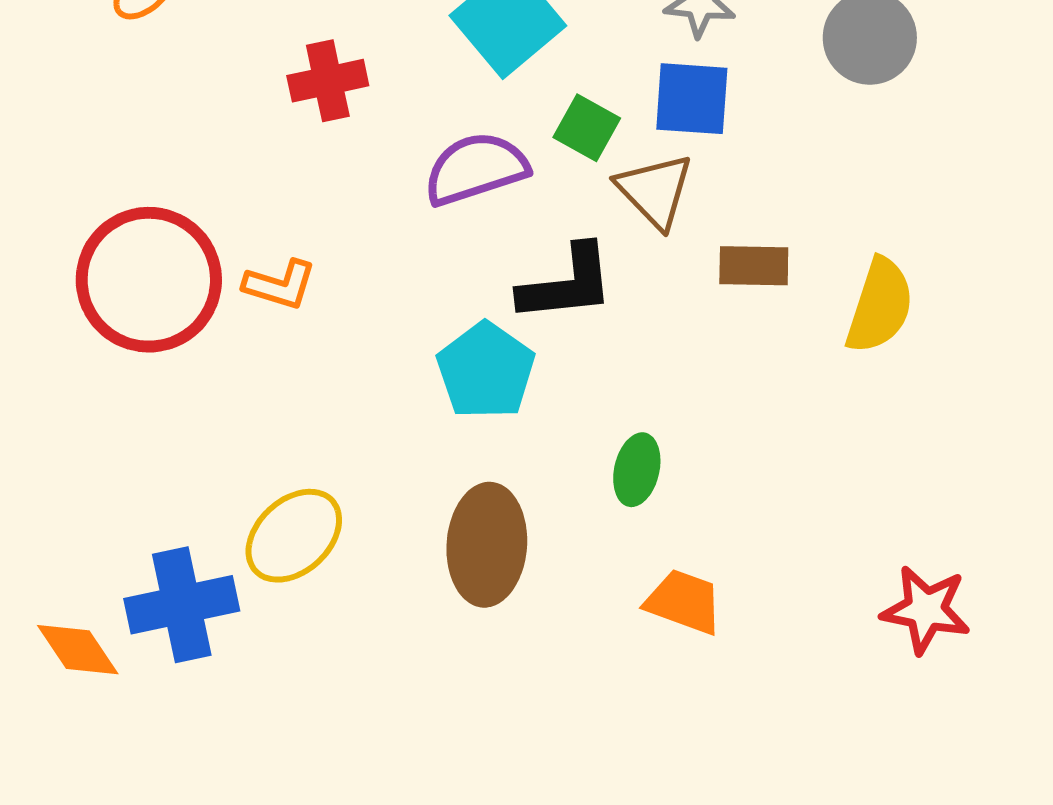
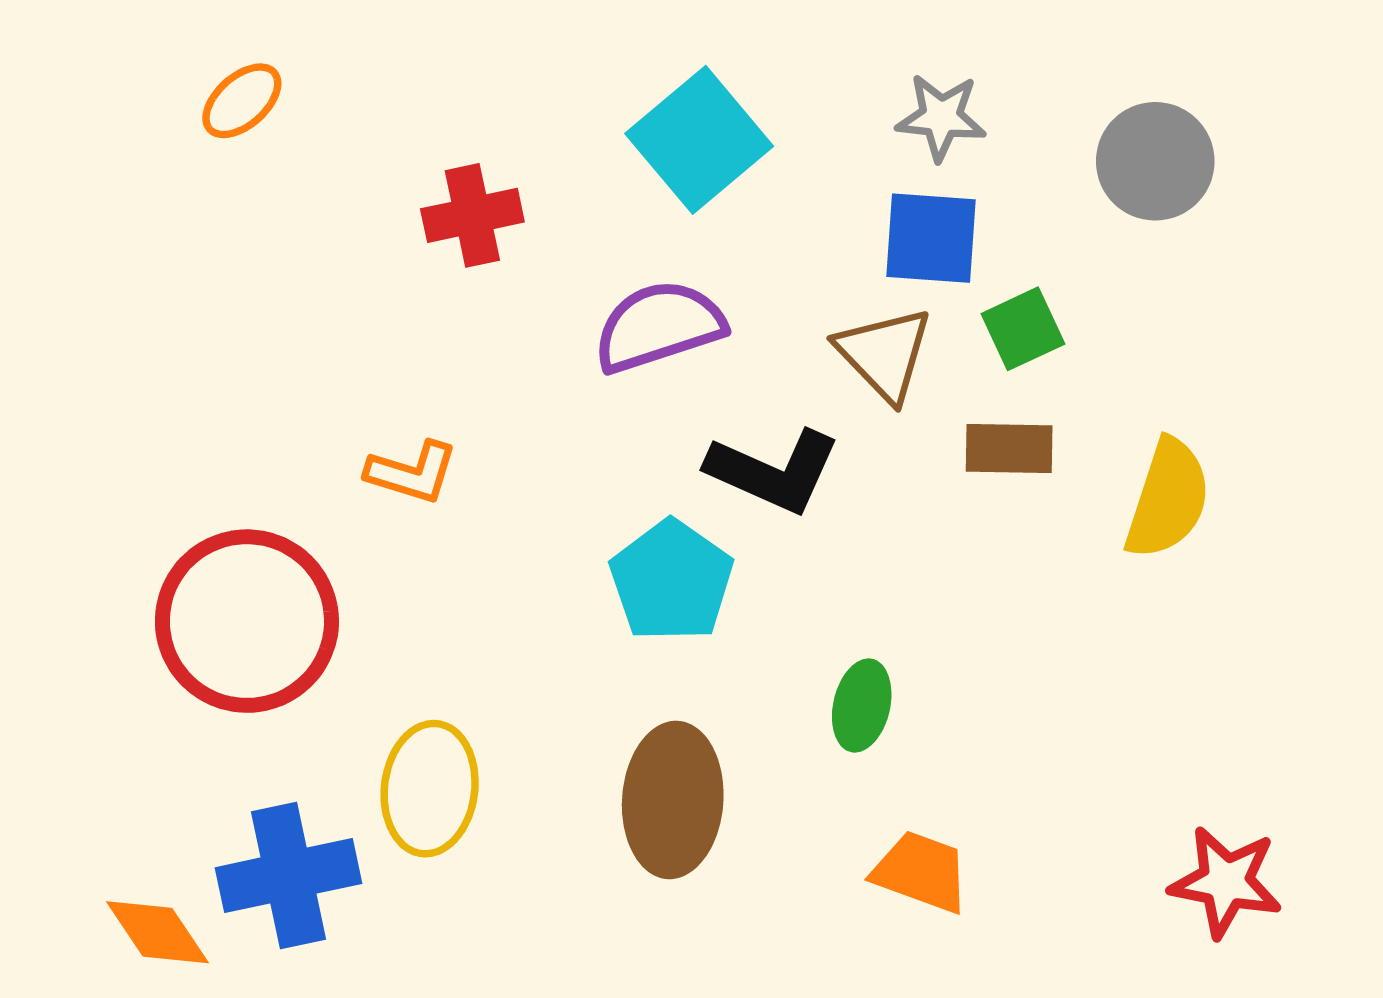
green square: (587, 128) -> (1023, 329), moved, turned 36
red circle: (149, 280) -> (247, 621), moved
black L-shape: (567, 284) -> (774, 471), turned 30
yellow ellipse: (294, 536) -> (430, 789), turned -40

